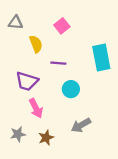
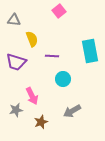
pink square: (62, 26) -> (59, 11), moved
purple trapezoid: (27, 81) -> (16, 62), moved
gray star: (18, 134) -> (16, 110), moved

